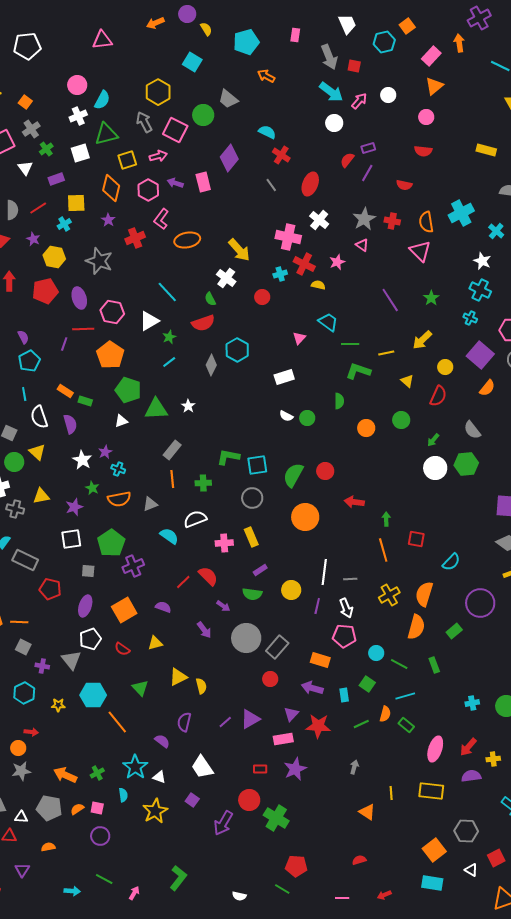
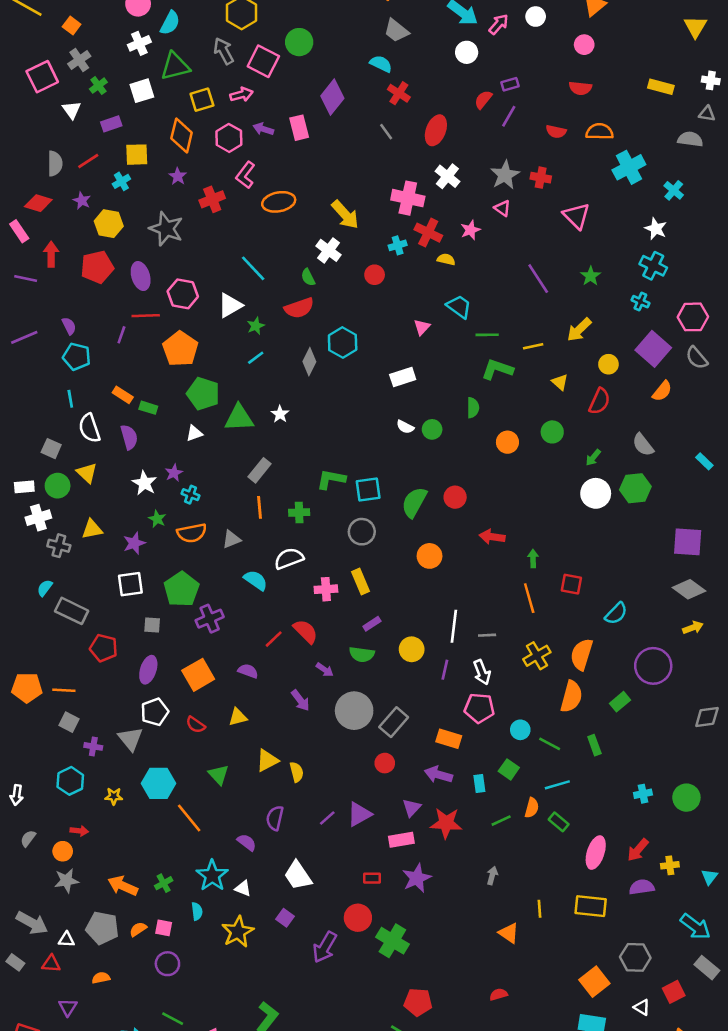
gray trapezoid: (228, 99) -> (396, 31), moved
orange semicircle: (426, 222) -> (600, 132), moved, turned 100
cyan pentagon: (29, 361) -> (77, 357), turned -30
orange circle: (305, 517) -> (430, 556), size x0.7

